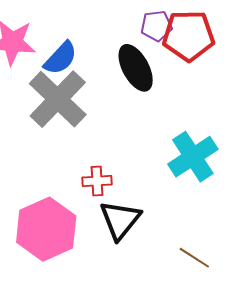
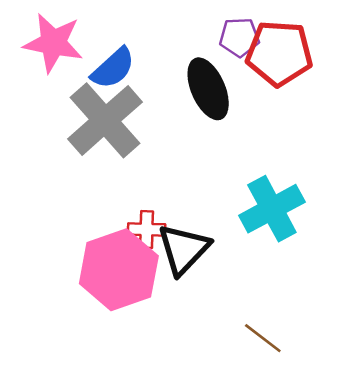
black triangle: (120, 220) -> (184, 249), moved
pink hexagon: (46, 229) -> (119, 270), moved

